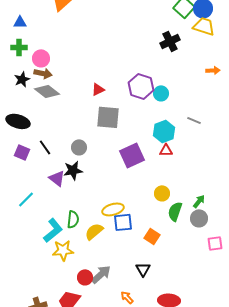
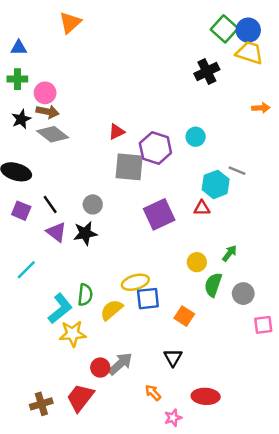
purple hexagon: (141, 86) -> (155, 148), moved
cyan hexagon: (164, 131) -> (216, 184), moved
purple triangle: (57, 178) -> (56, 232), moved
green arrow: (199, 201) -> (229, 253), moved

